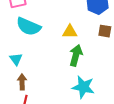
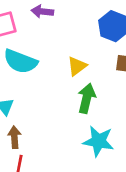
yellow triangle: (70, 32) -> (77, 66), turned -35

